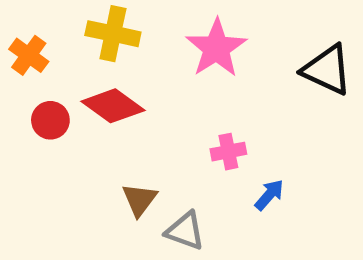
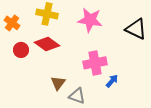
pink star: (216, 48) -> (90, 20), turned -30
pink cross: (228, 152) -> (95, 63), size x1.6

